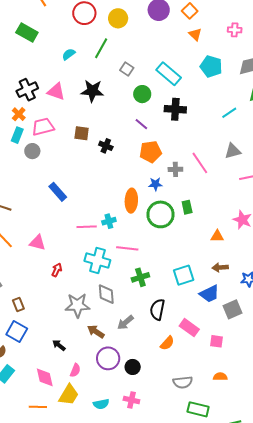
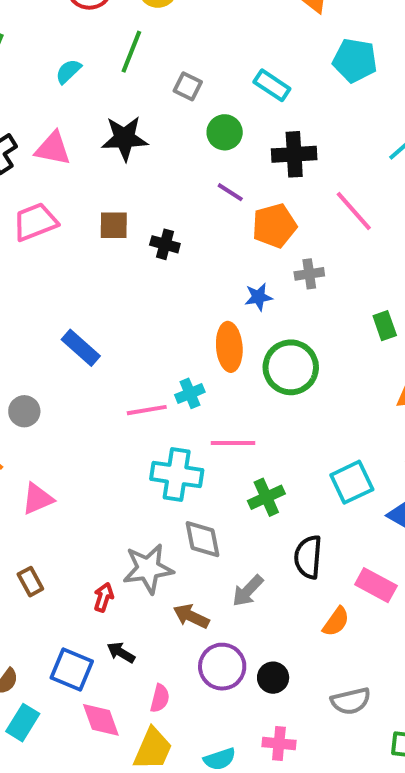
cyan rectangle: (169, 74) -> (272, 85), size x0.7
gray circle: (32, 151) -> (24, 411), moved
orange pentagon: (151, 152) -> (274, 226), moved
pink line: (200, 163) -> (354, 211), moved
blue star: (155, 184) -> (258, 297), moved
green rectangle: (187, 207) -> (385, 326), moved
pink triangle: (37, 243) -> (38, 499), moved, turned -30
red arrow: (57, 270) -> (104, 597), moved
blue square: (17, 331) -> (72, 669), moved
gray semicircle: (183, 382) -> (351, 701), moved

